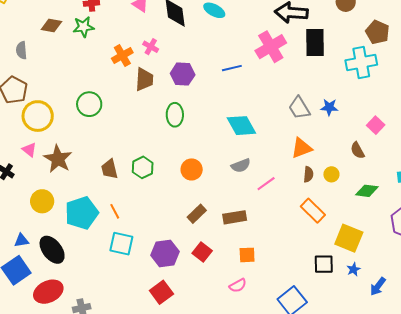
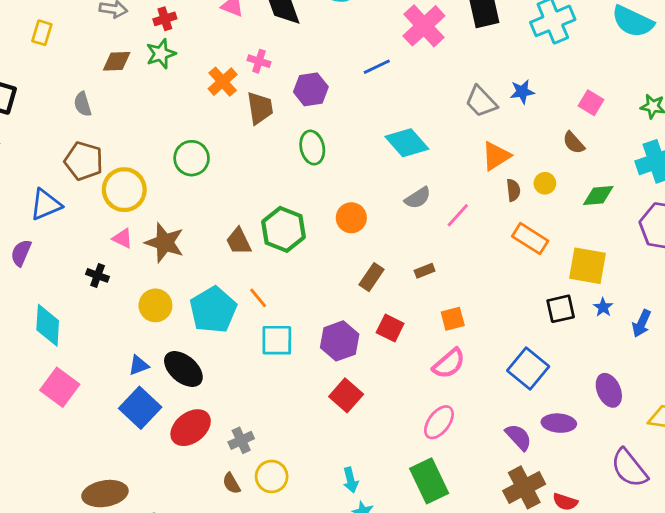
green hexagon: (143, 167) -> (283, 229), size x1.4
brown rectangle: (235, 217) -> (425, 271), size x0.6
pink semicircle: (238, 286) -> (449, 364), size x1.4

